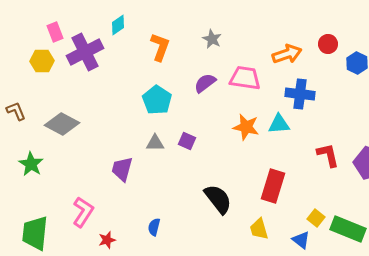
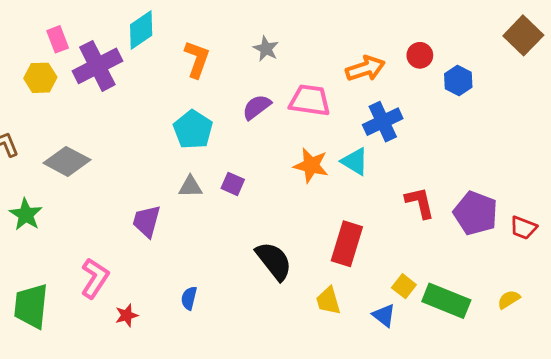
cyan diamond: (118, 25) -> (141, 30), size x1.4
blue cross: (300, 94) -> (383, 122), turned -32
cyan triangle: (279, 124) -> (355, 161), turned 35

